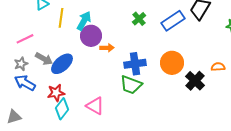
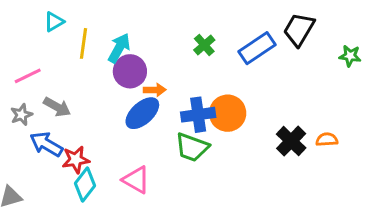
orange circle: (172, 63) -> (228, 113), moved
blue ellipse: (62, 64) -> (142, 113), moved
orange semicircle: (218, 67) -> (327, 139), moved
blue arrow: (25, 83) -> (46, 144), moved

